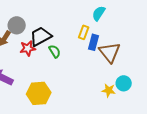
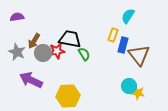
gray circle: (17, 25) -> (43, 53), moved
black trapezoid: (41, 36) -> (70, 39), turned 40
cyan circle: (124, 83) -> (129, 86), moved

